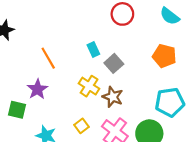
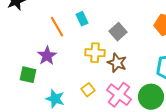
cyan rectangle: (93, 49) -> (82, 19), moved
yellow cross: (89, 86) -> (95, 53), turned -30

